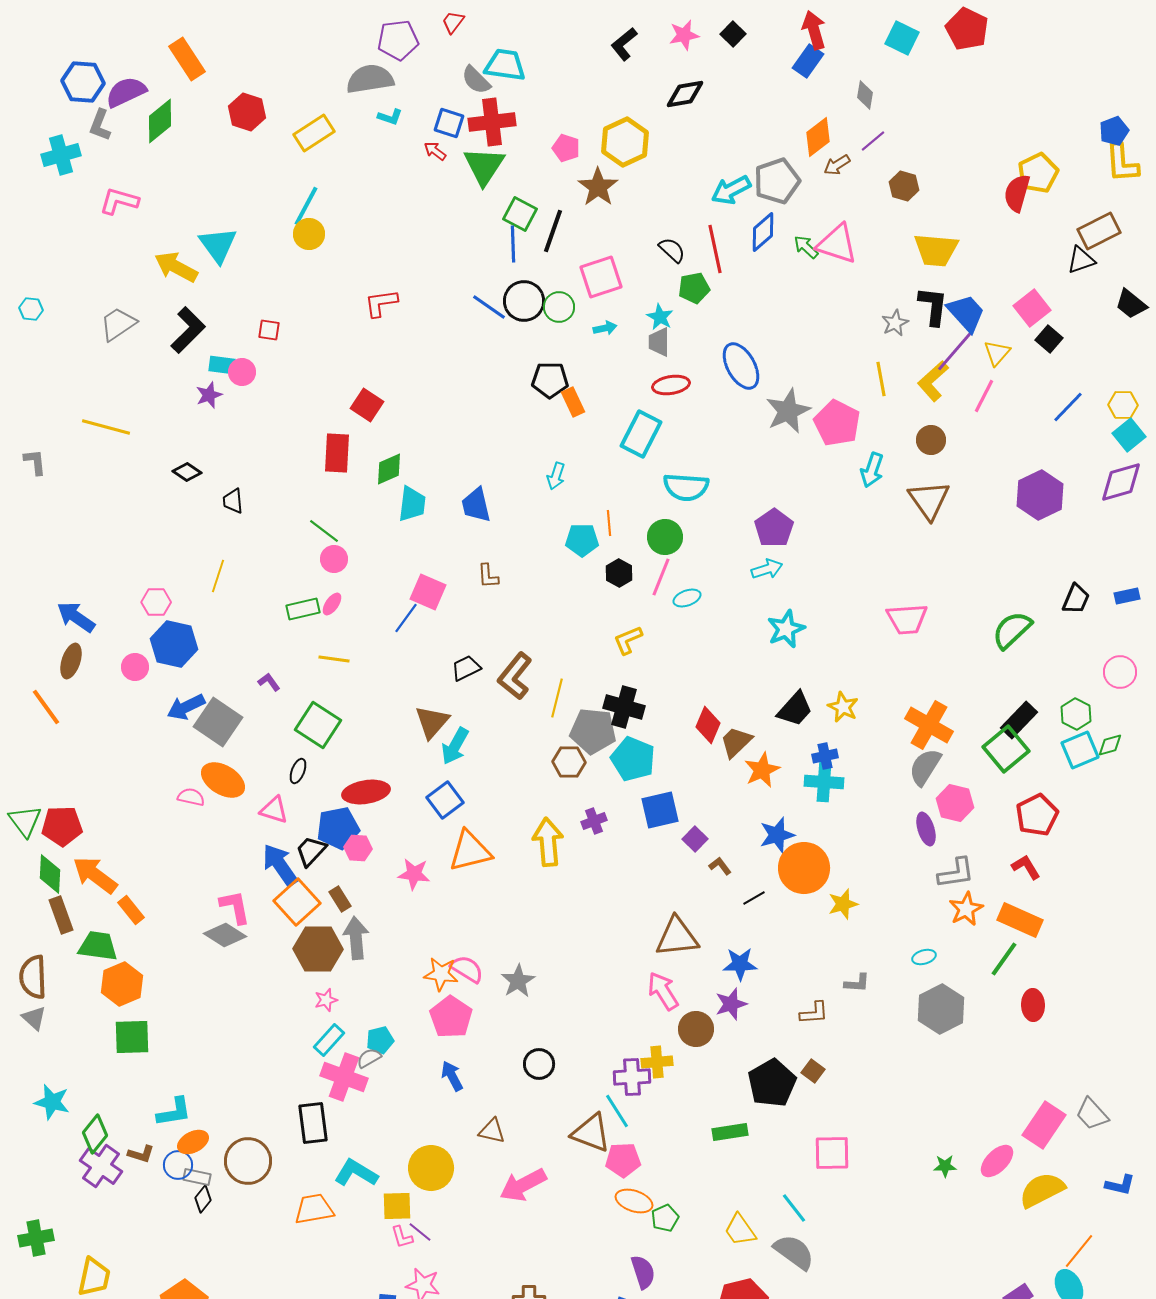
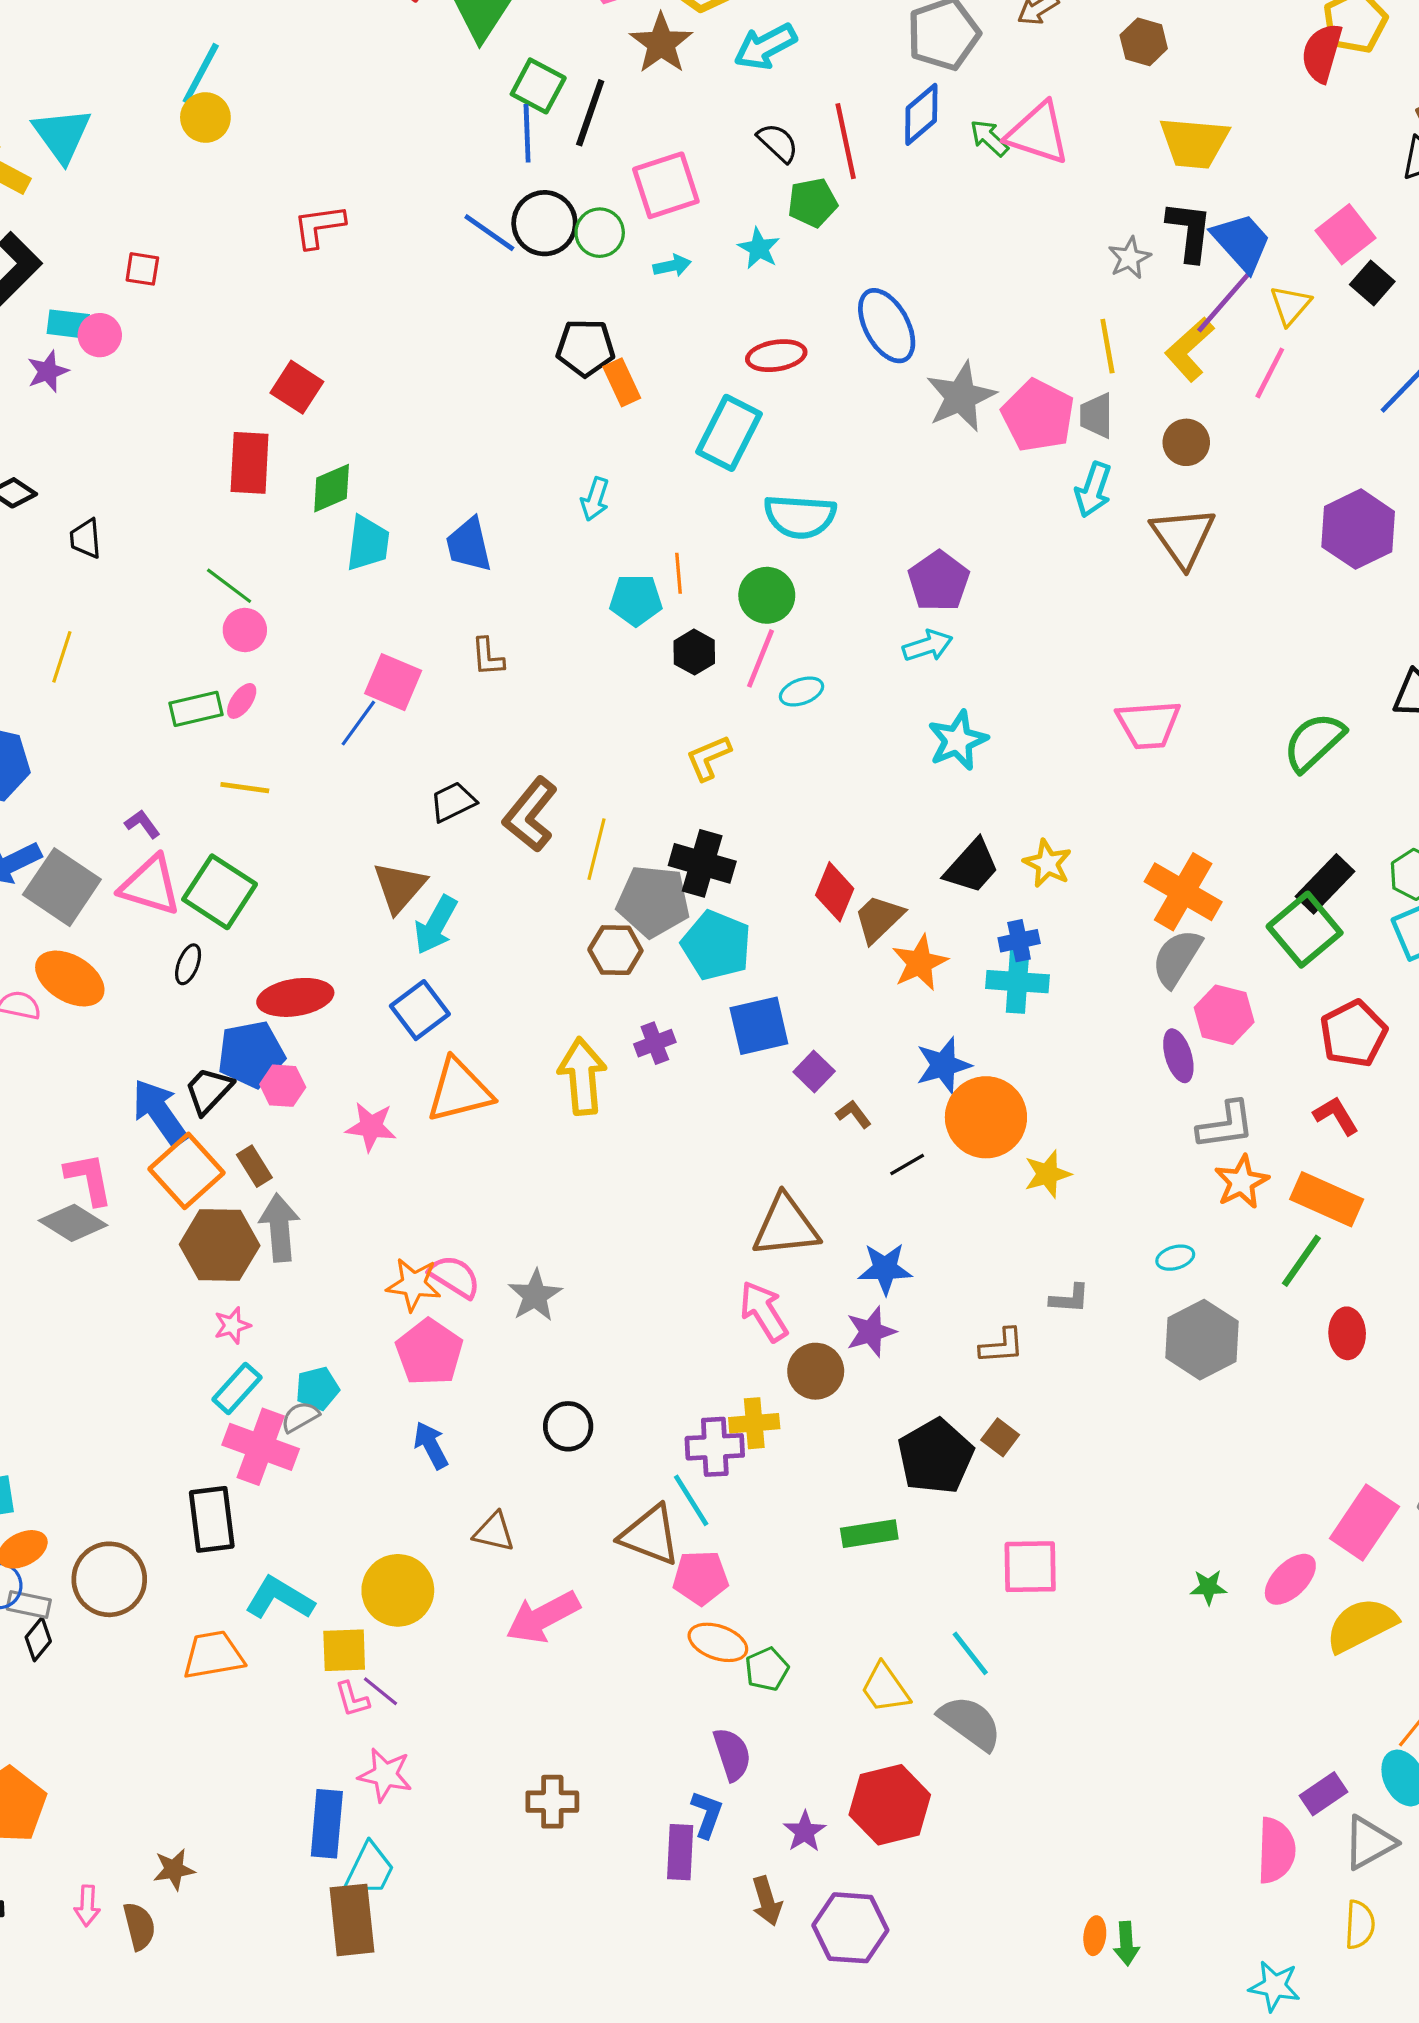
cyan arrow: (731, 190) -> (765, 47), moved
gray trapezoid: (659, 342) -> (1096, 416), moved
pink triangle: (274, 810) -> (150, 885), moved, size x1.4

